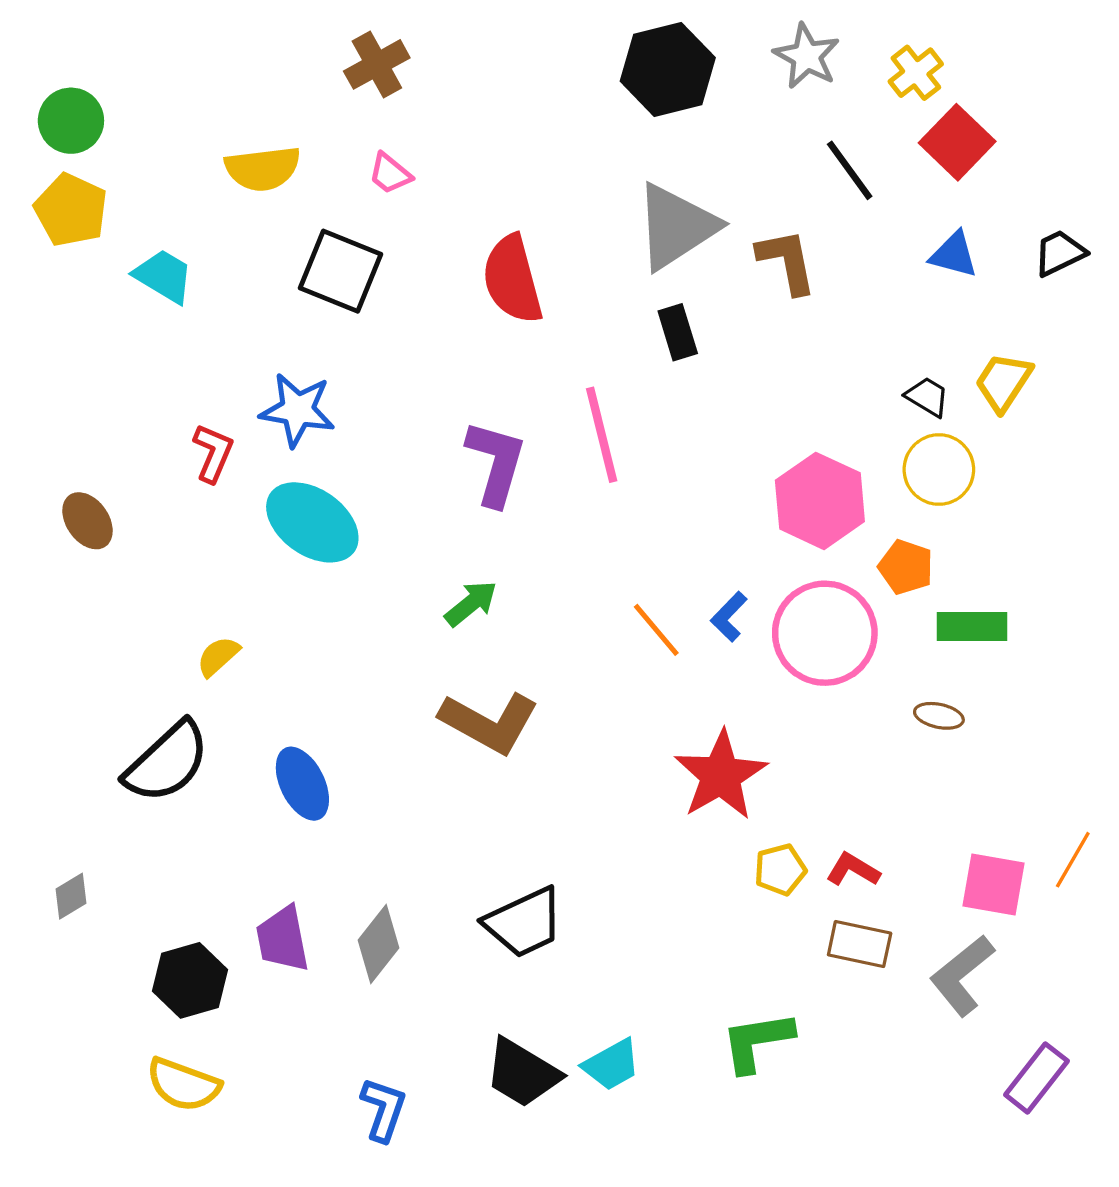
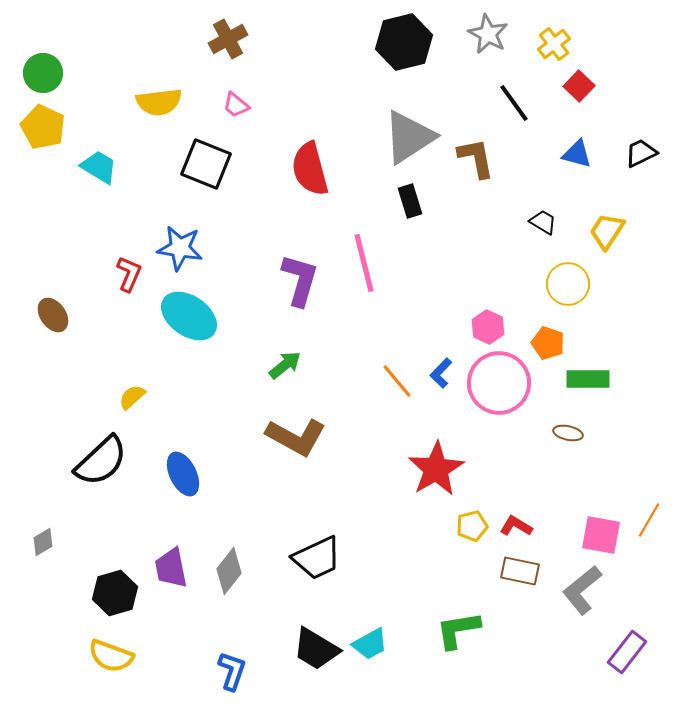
red square: (957, 142) -> (579, 86), size x0.7
black trapezoid: (927, 397) -> (543, 222), moved
pink hexagon: (820, 501) -> (488, 327), moved, size x0.6

